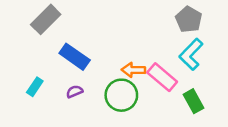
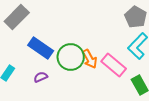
orange arrow: (133, 70) -> (90, 59), turned -120
green circle: (121, 95) -> (71, 57), moved

